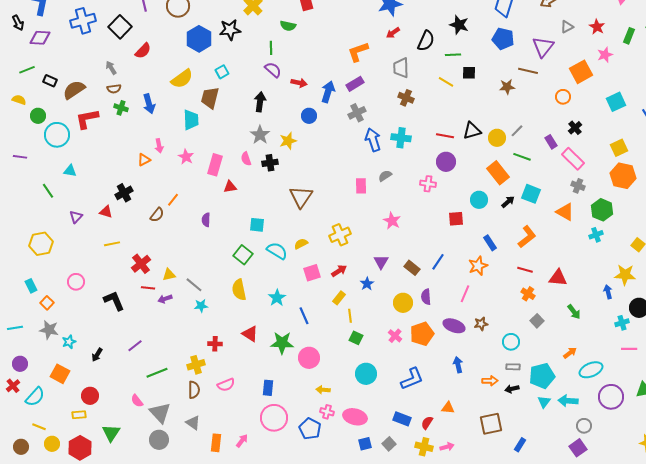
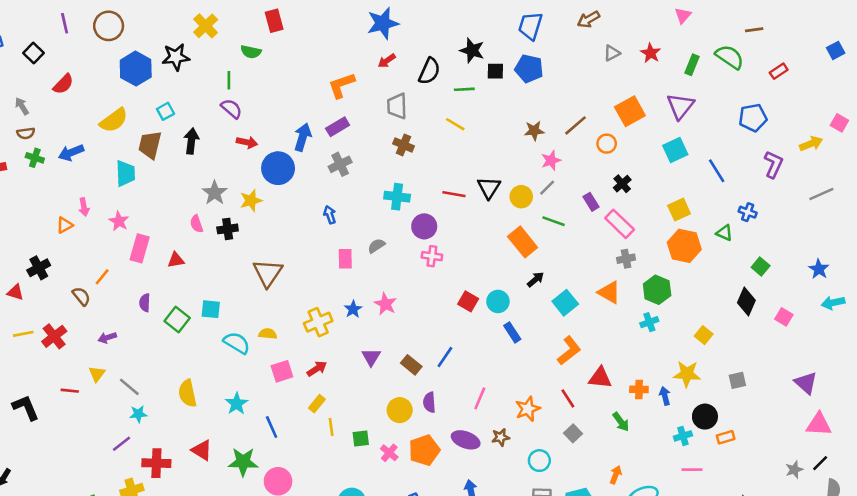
black square: (120, 27) -> (34, 53), size x0.7
purple triangle: (543, 47) -> (680, 106), moved
pink star: (605, 55) -> (551, 160), moved
brown line: (528, 71) -> (576, 125), moved, turned -54
black square: (469, 73) -> (495, 71), moved
red arrow: (299, 83) -> (247, 142), moved
black arrow: (260, 102) -> (191, 141), moved
blue arrow: (149, 104) -> (71, 153), turned 84
blue circle: (309, 116) -> (278, 168), size x1.6
black triangle: (472, 131) -> (489, 188), turned -42
blue arrow: (373, 140) -> (330, 215), moved, size x0.6
purple circle: (446, 162) -> (424, 226), moved
pink rectangle: (215, 165) -> (140, 248), moved
gray cross: (578, 186) -> (626, 259), turned -32
cyan square: (531, 194) -> (565, 303), moved, turned 30
cyan circle: (479, 200) -> (498, 301), moved
brown semicircle: (157, 215) -> (81, 296), turned -77
red square: (456, 219) -> (468, 301), turned 35
orange L-shape: (527, 237) -> (569, 351), moved
yellow semicircle: (301, 244) -> (268, 334), turned 32
green square: (243, 255) -> (177, 320), moved
red cross: (141, 264) -> (54, 336), moved
orange star: (478, 266) -> (528, 409), moved
red line: (525, 270) -> (568, 398), moved, turned 42
yellow triangle: (169, 275) -> (97, 374), turned -40
blue star: (367, 284) -> (353, 309), moved
orange cross: (528, 294) -> (639, 389), moved, turned -32
purple arrow: (165, 299) -> (107, 338), moved
green square: (356, 338) -> (361, 439), moved, turned -32
red cross: (215, 344) -> (156, 463), size x1.5
purple line: (135, 346) -> (121, 444), moved
orange arrow: (570, 353) -> (616, 475), turned -32

